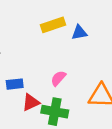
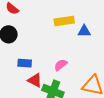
red triangle: (31, 102) -> (35, 80), turned 42

